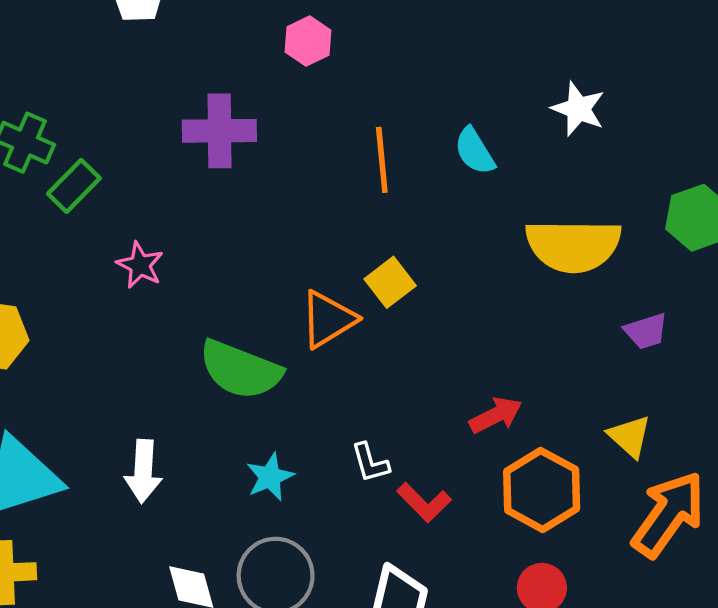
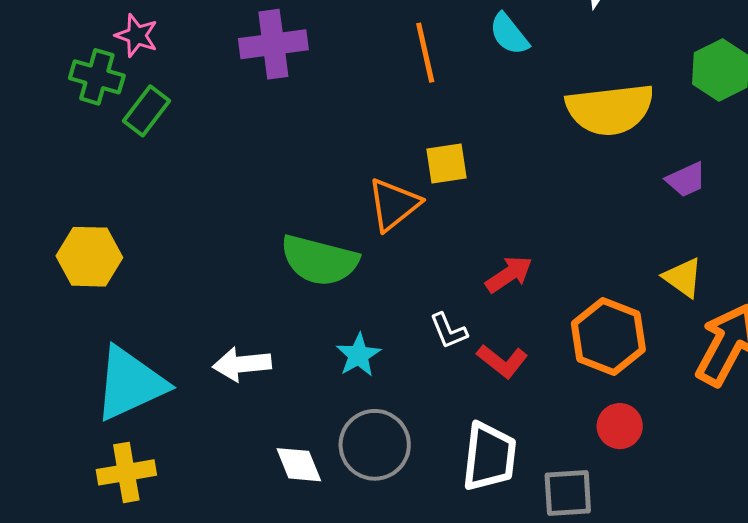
pink star: (140, 265) -> (137, 35), moved
yellow square: (390, 282) -> (447, 164), turned 36
red arrow: (496, 415) -> (509, 274), moved
white arrow: (143, 471) -> (242, 364), turned 88

